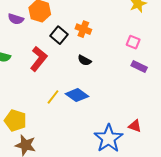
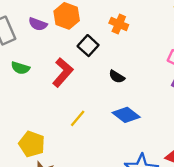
orange cross: (83, 29) -> (119, 24), moved
blue diamond: (77, 95) -> (126, 115), moved

